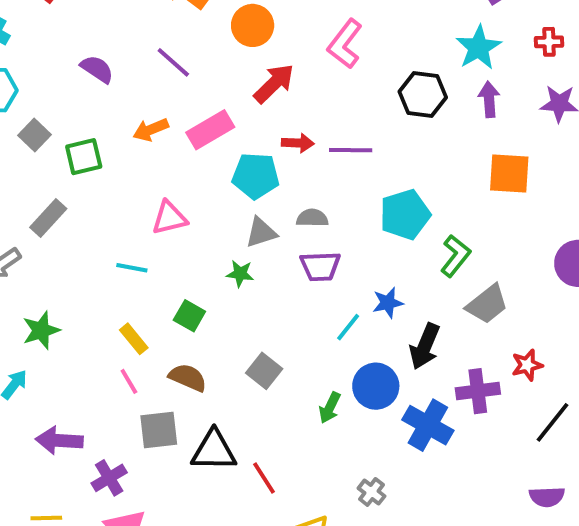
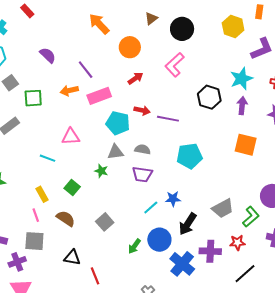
purple line: (173, 62) -> (86, 70), moved
red arrow: (274, 83) -> (135, 78), size x0.7
green L-shape: (455, 256) -> (251, 217), moved
gray square: (159, 430) -> (34, 241), moved
black triangle: (214, 451) -> (72, 258), size x0.7

